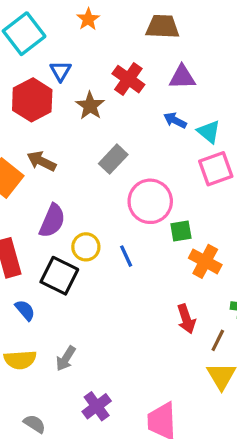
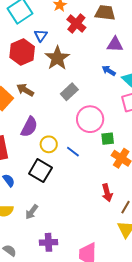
red cross: (128, 79) -> (76, 23), moved
brown star: (90, 106) -> (57, 58), size x1.4
blue line: (126, 256) -> (73, 152), turned -32
black square: (59, 276) -> (40, 171), moved
purple cross: (97, 406) -> (48, 242), turned 30

